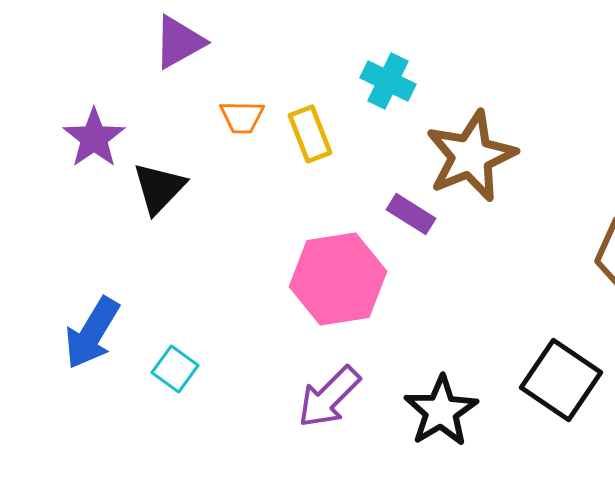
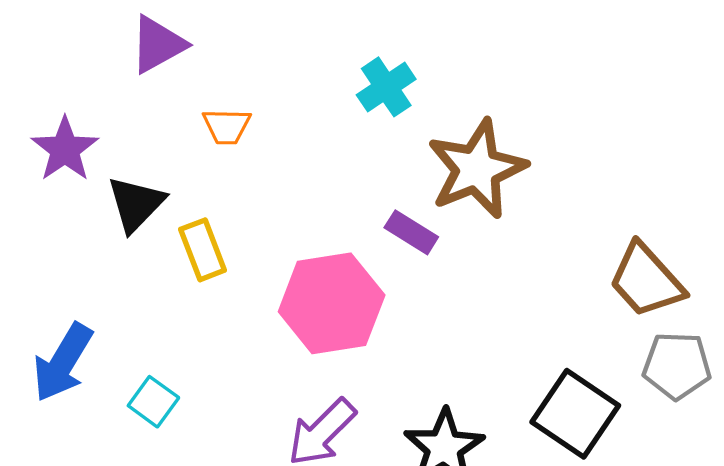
cyan cross: (388, 81) -> (386, 87), turned 30
yellow rectangle: (310, 134) -> (203, 250), moved

